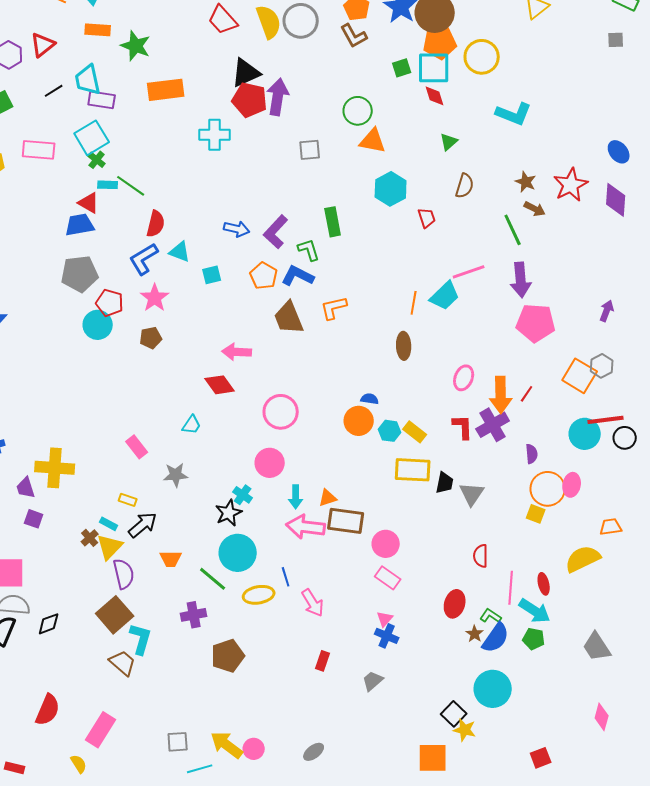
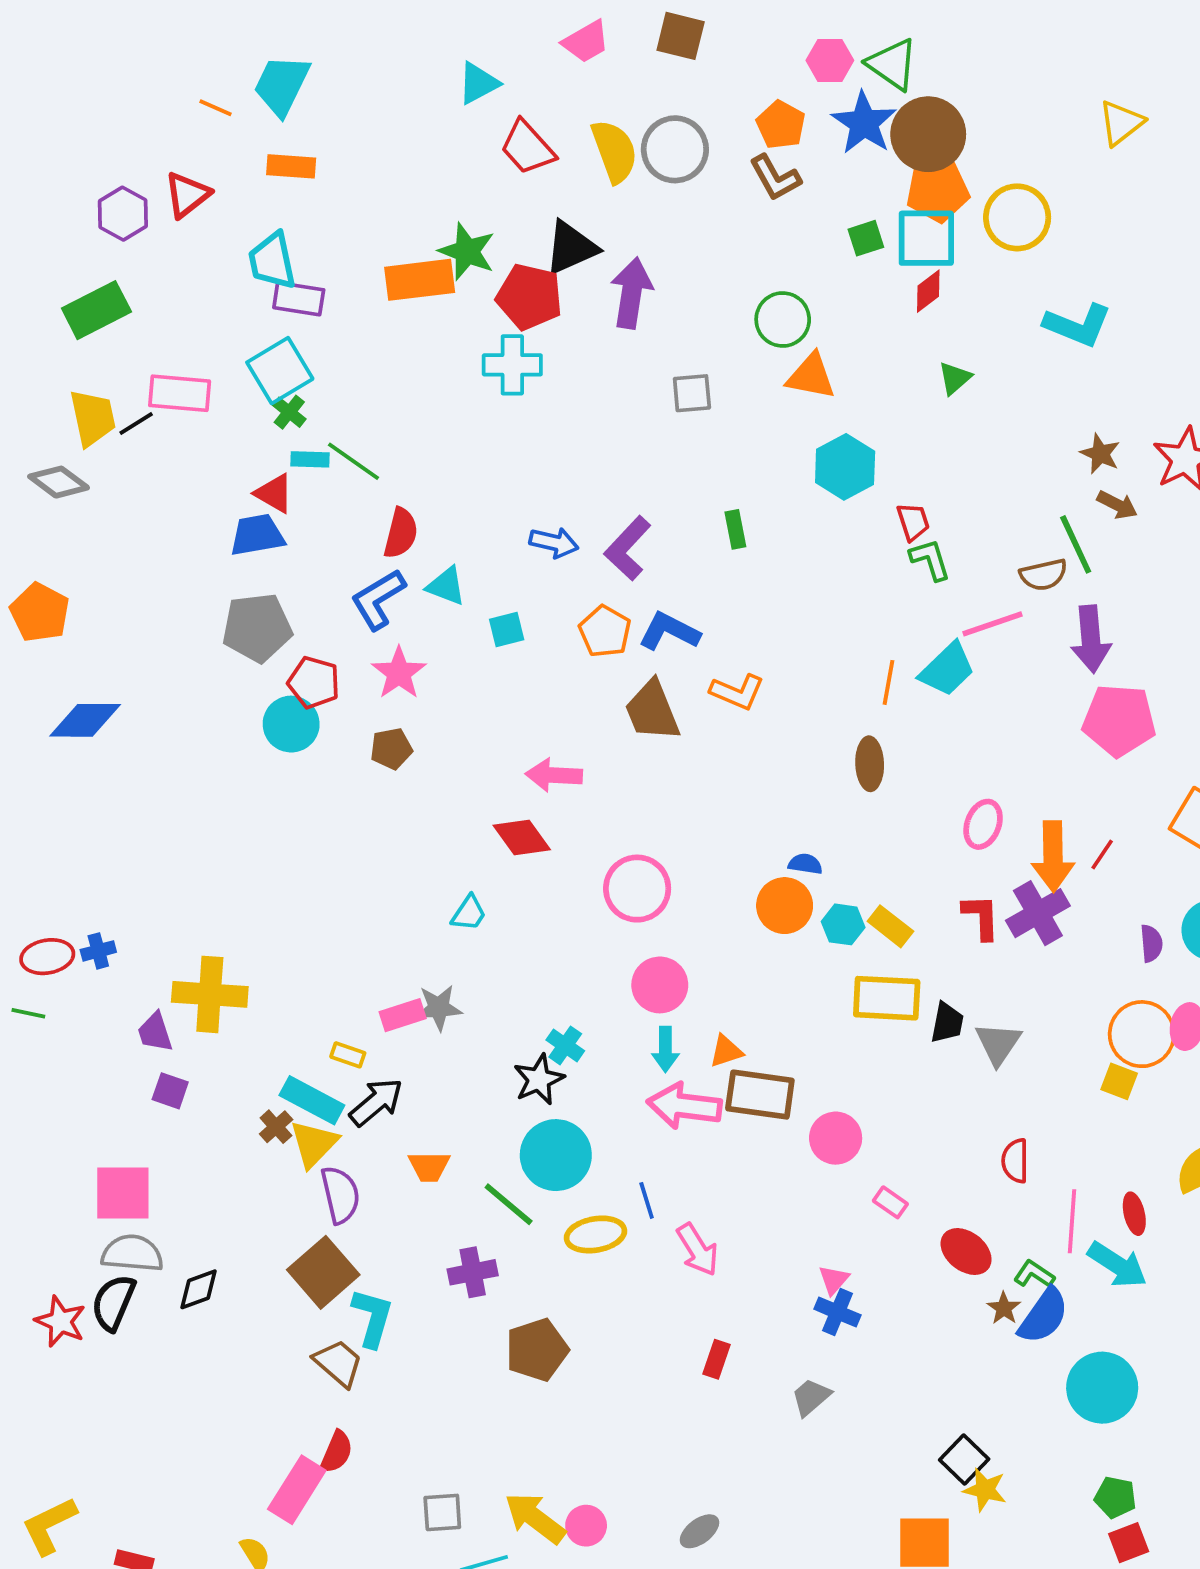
green star: (136, 46) -> (467, 251), moved
black line: (54, 91) -> (136, 423), moved
red diamond: (435, 96) -> (928, 291), turned 70
red pentagon: (250, 100) -> (529, 297), moved
brown semicircle: (465, 186) -> (1044, 575), moved, turned 60
green rectangle: (333, 222) -> (735, 529), size x0.7
green L-shape: (309, 250) -> (930, 560), moved
orange L-shape: (334, 308) -> (737, 692), turned -144
pink rectangle: (137, 447) -> (403, 1015), moved, turned -70
purple semicircle: (532, 454) -> (1151, 943), moved
pink circle: (270, 463) -> (660, 985), moved
cyan rectangle: (109, 524) -> (312, 1100), size x1.8
pink rectangle: (388, 578) -> (890, 1202), moved, size x0.7
red ellipse: (455, 604) -> (966, 1252), turned -68
green pentagon: (534, 639) -> (1115, 1497), moved
cyan circle: (493, 689) -> (1102, 1388), moved
red semicircle: (48, 710) -> (337, 1452), moved, size x0.7

